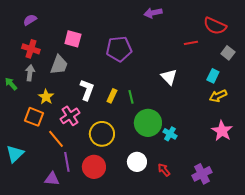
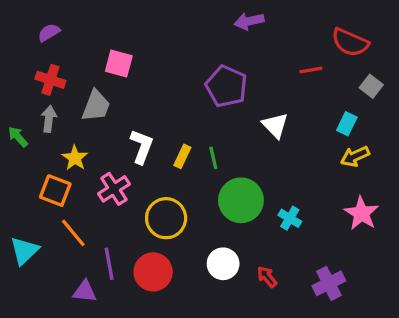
purple pentagon: (119, 49) -> (226, 86), moved, turned 30
cyan cross: (170, 134) -> (290, 218), moved
orange line: (56, 139) -> (73, 233), moved

